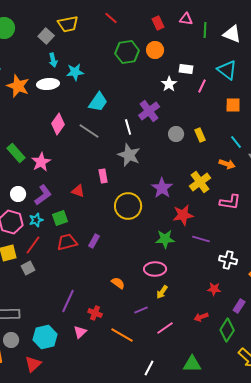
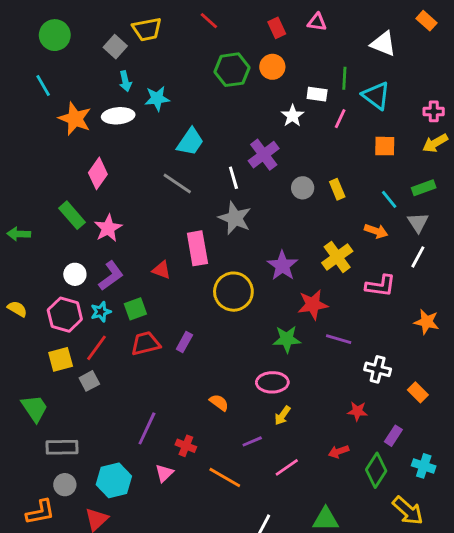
green line: (205, 30) -> (344, 78), moved
pink diamond: (58, 124) -> (98, 173), moved
pink rectangle: (103, 176) -> (197, 248), size x1.6

